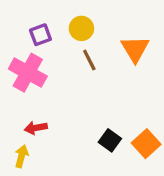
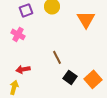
brown line: (89, 60) -> (57, 57), moved
pink cross: (28, 73) -> (18, 34), size x0.6

